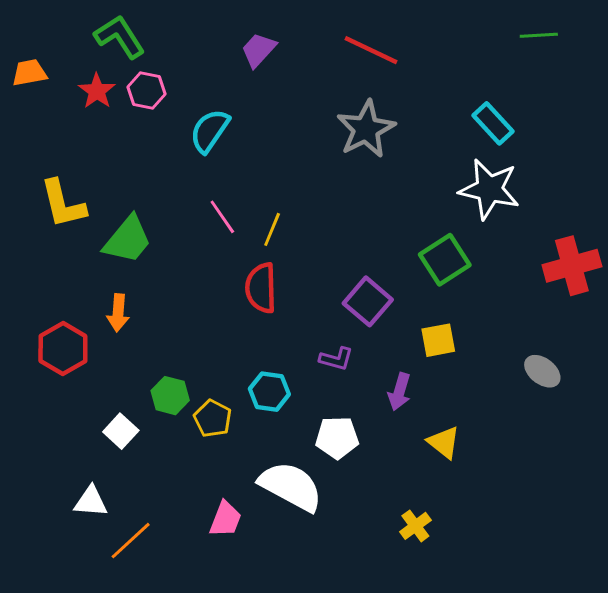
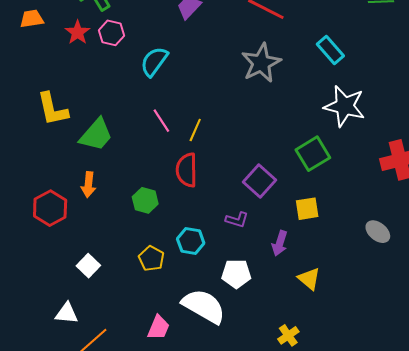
cyan rectangle: (493, 123) -> (330, 50), moved
green hexagon: (170, 396) -> (145, 200), moved

